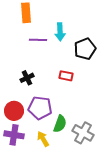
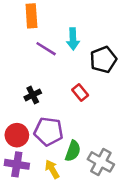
purple line: (38, 40) -> (46, 49), turned 30
red rectangle: (66, 76) -> (80, 93), turned 40

